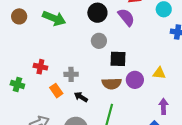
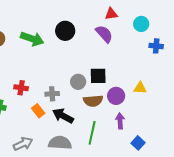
black circle: (97, 13) -> (65, 31), moved
gray circle: (99, 41) -> (78, 82), moved
black arrow: (81, 97) -> (63, 116), size x1.5
purple arrow: (163, 106) -> (120, 121), moved

